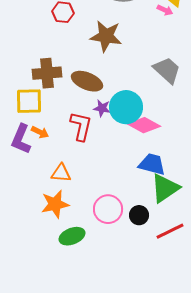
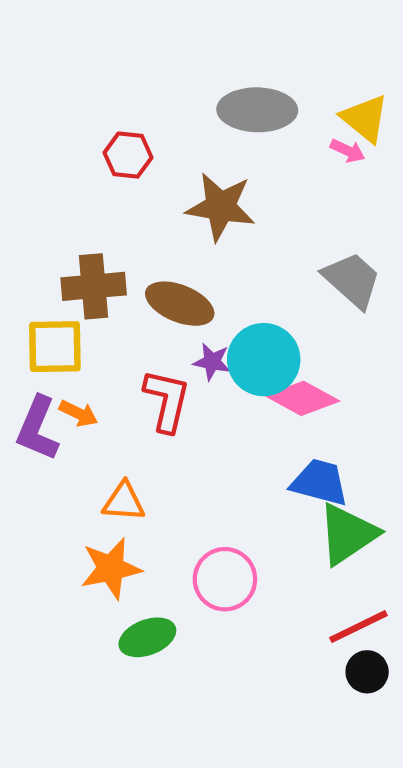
black circle: (139, 215) -> (367, 672), moved

